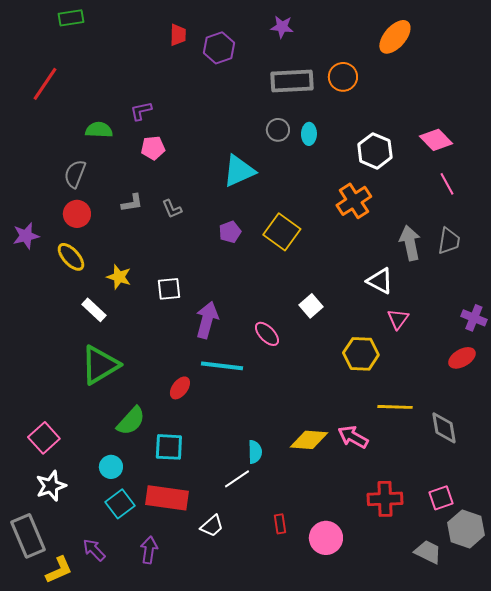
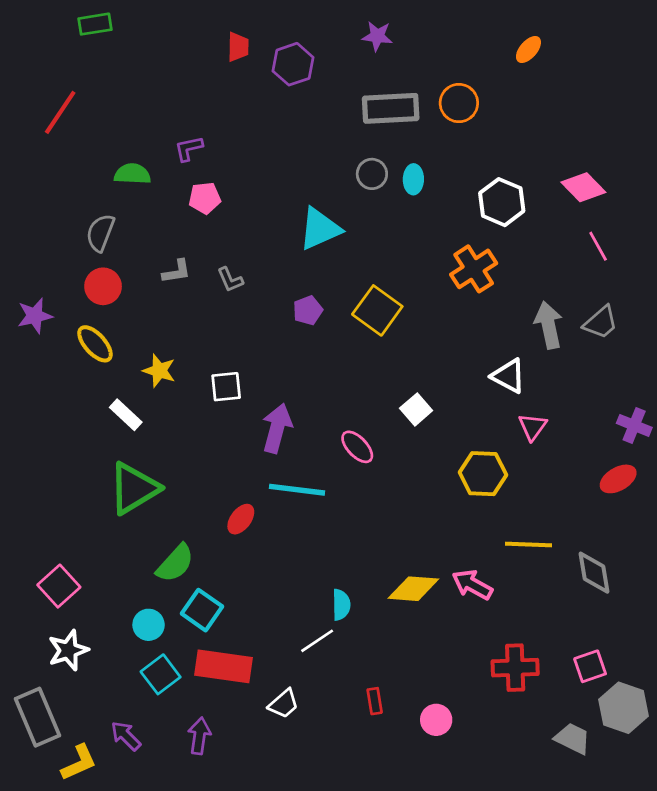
orange ellipse: (395, 37) -> (528, 50), size x0.6
gray trapezoid: (449, 241) -> (601, 322), turned 40
cyan square: (169, 447) -> (202, 610), moved, turned 32
pink circle: (326, 538) -> (436, 720), size x0.7

